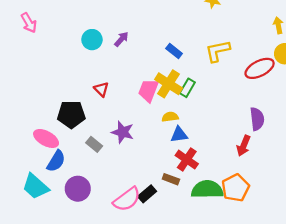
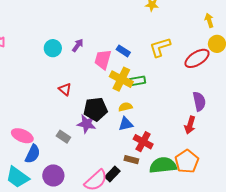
green rectangle: (187, 88) -> (138, 81), turned 56
pink trapezoid: (148, 90) -> (103, 59), moved
black pentagon: (71, 114) -> (96, 109), moved
blue triangle: (179, 135) -> (126, 124), moved

